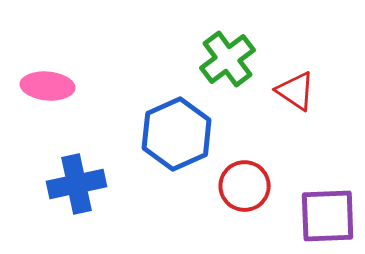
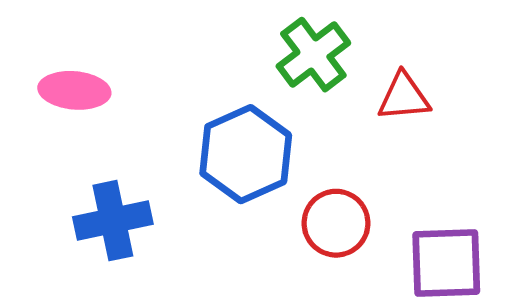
red triangle: (296, 91) -> (404, 97), turned -39

